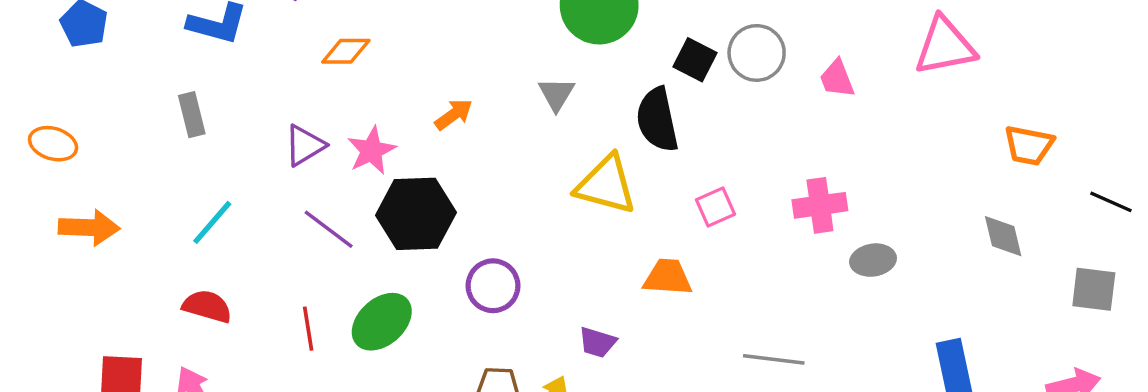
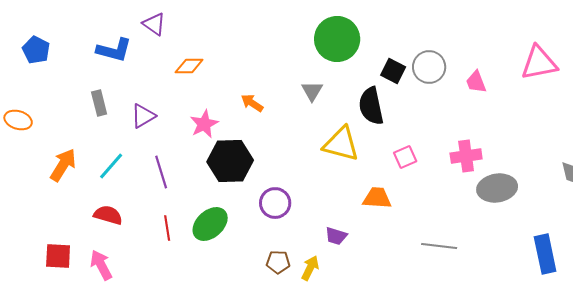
orange arrow: (454, 115) -> (252, 103), turned -110
purple triangle: (305, 145) -> (143, 116), moved
orange arrow: (89, 228) -> (63, 165), moved, turned -60
purple line: (329, 229) -> (161, 172), moved, turned 36
gray ellipse: (873, 260) -> (497, 188), size x1.5

